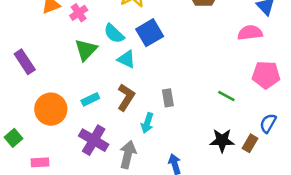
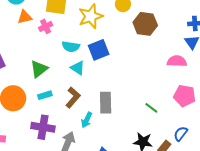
cyan semicircle: (114, 34) -> (71, 47), turned -42
green triangle: (86, 50) -> (39, 69), moved
gray rectangle: (168, 98) -> (106, 103), size x1.5
purple cross: (94, 140) -> (43, 127), turned -30

